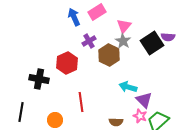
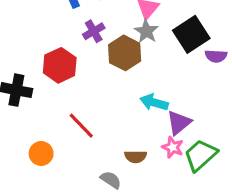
purple semicircle: (168, 37) -> (216, 56), moved
purple triangle: (144, 100) -> (179, 123), turned 36
red line: (81, 102) -> (81, 126), turned -36

